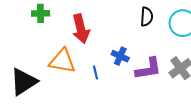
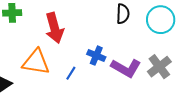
purple L-shape: (148, 69) -> (126, 68), turned 40
blue line: (95, 73) -> (71, 73), turned 48

